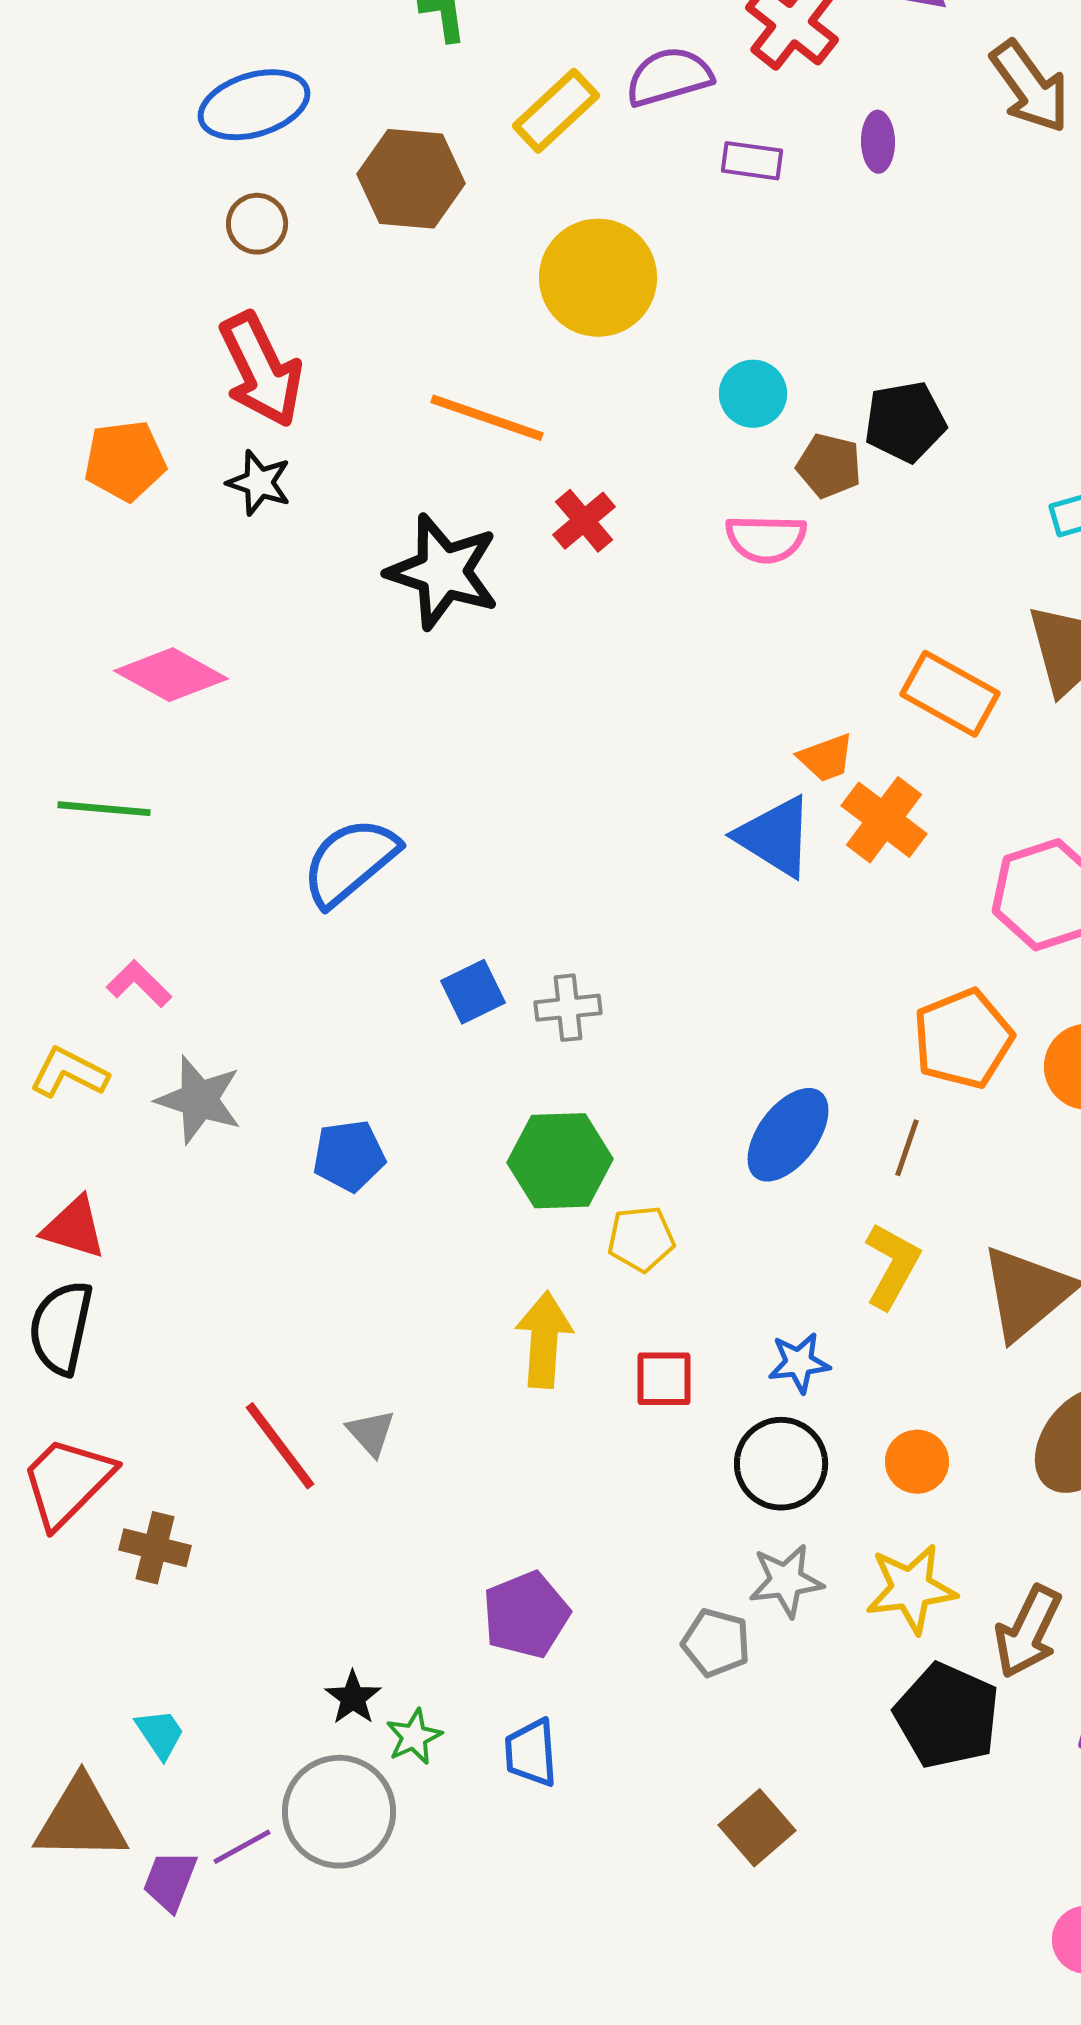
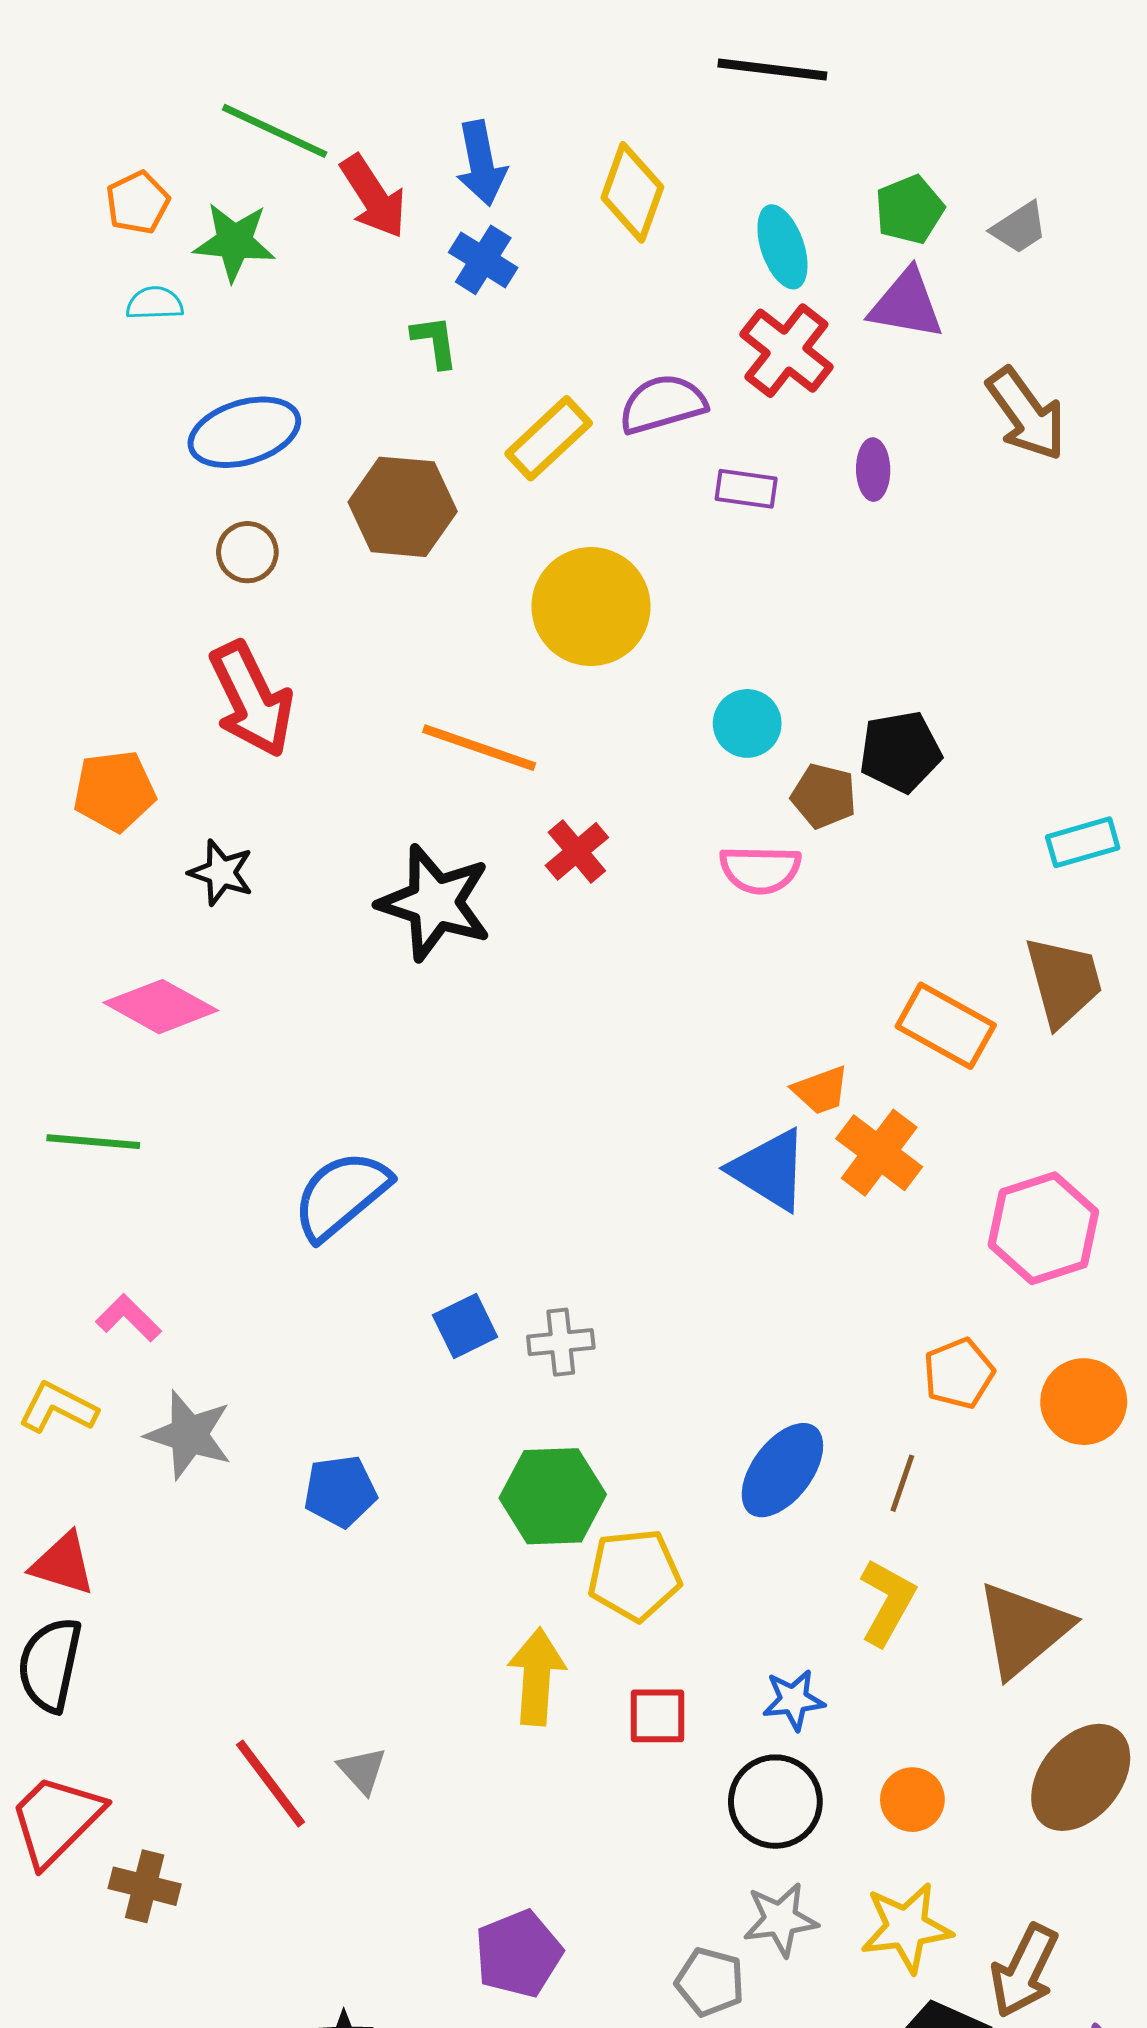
black star: (259, 483) -> (221, 873), moved
orange pentagon: (963, 1039) -> (959, 1373), size x0.7
yellow pentagon: (641, 1239) -> (634, 1575), size x1.4

